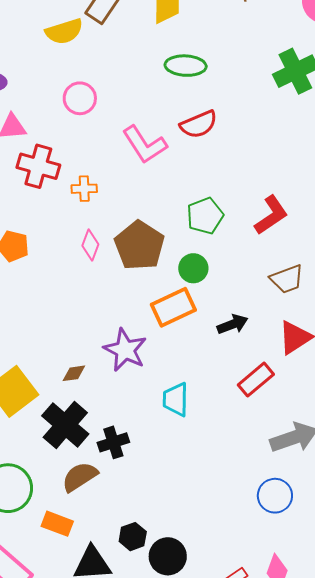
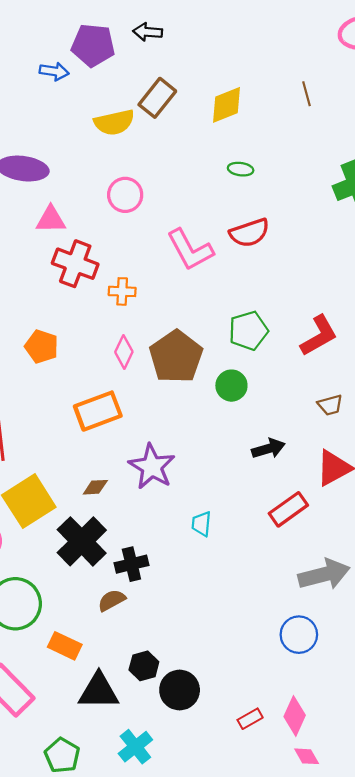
green ellipse: (186, 66) -> (241, 169), size x0.6
brown trapezoid: (287, 279) -> (330, 405), size x0.7
orange rectangle: (173, 307) -> (98, 411), moved
cyan trapezoid: (176, 400) -> (201, 524), size x0.7
brown semicircle: (80, 477) -> (112, 600), moved, size x0.7

